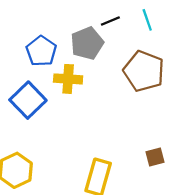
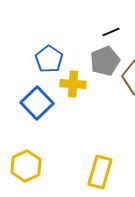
gray pentagon: (87, 43) -> (105, 61), moved

